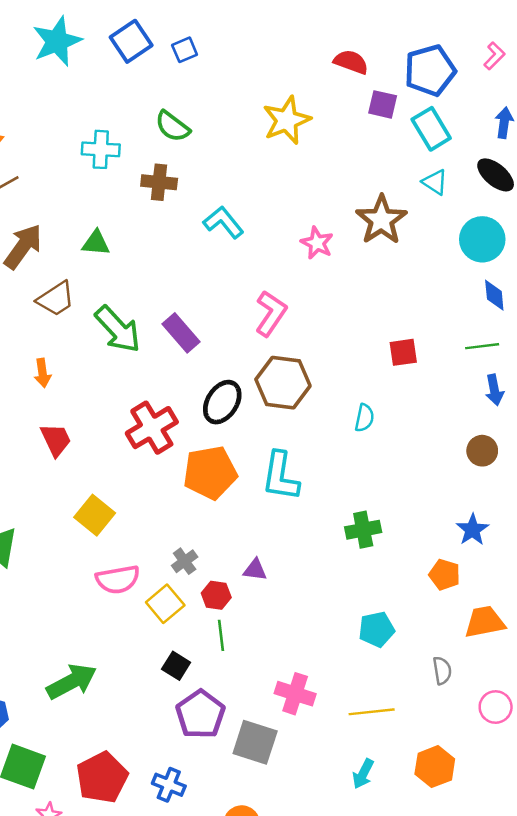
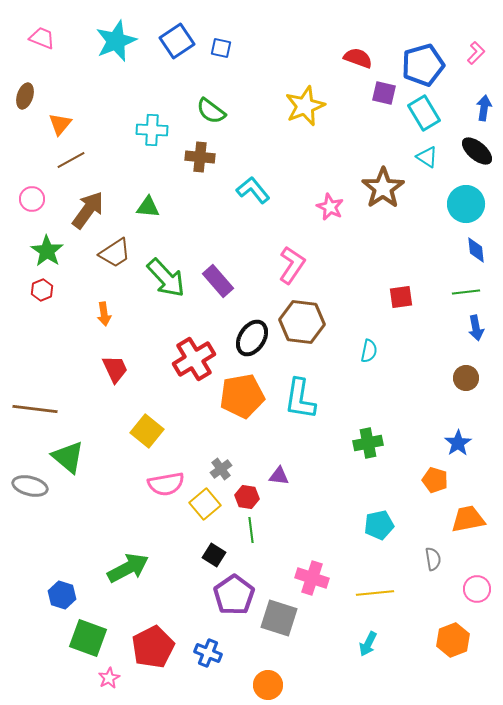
blue square: (185, 50) -> (221, 48), turned 35
orange hexagon: (435, 767) -> (453, 640), moved

